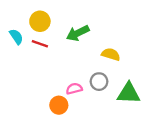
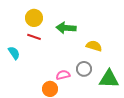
green arrow: (78, 33) -> (66, 28), turned 30
cyan semicircle: (16, 37) -> (14, 53), moved

